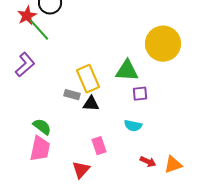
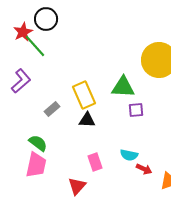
gray rectangle: (72, 95) -> (52, 109), moved, turned -56
cyan semicircle: (133, 126) -> (129, 155), moved
red arrow: (148, 162) -> (144, 169), moved

